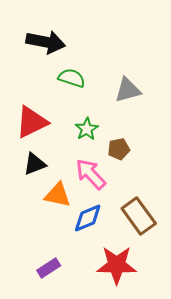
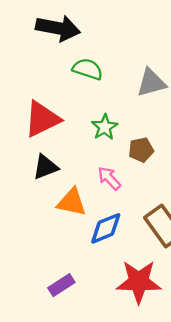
pink arrow: (91, 174) -> (109, 178), size x0.7

